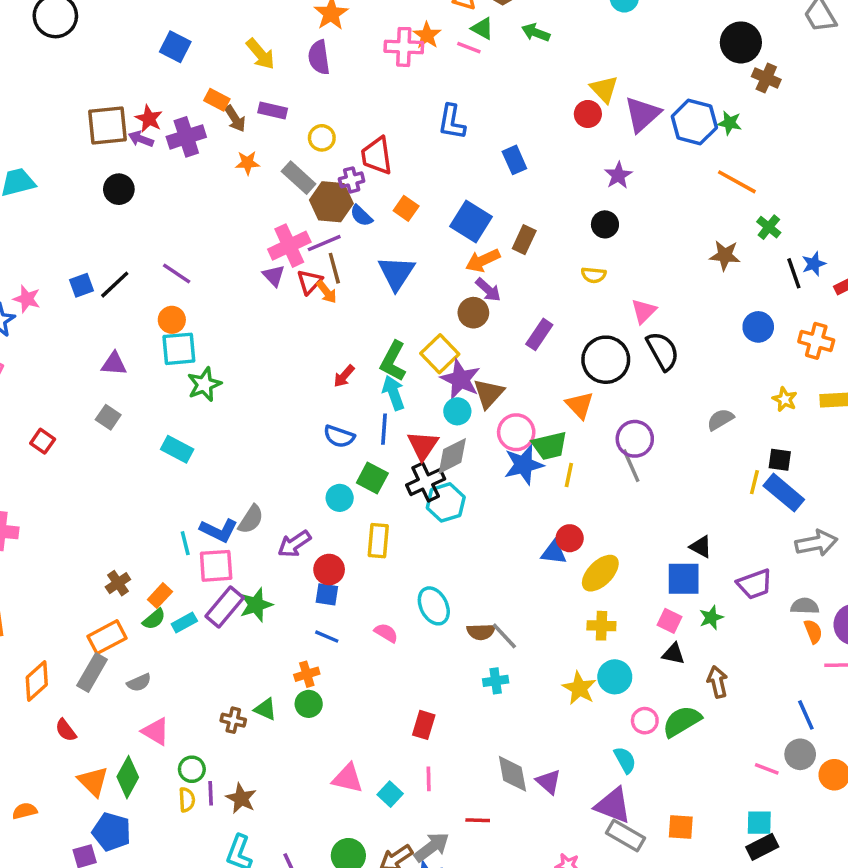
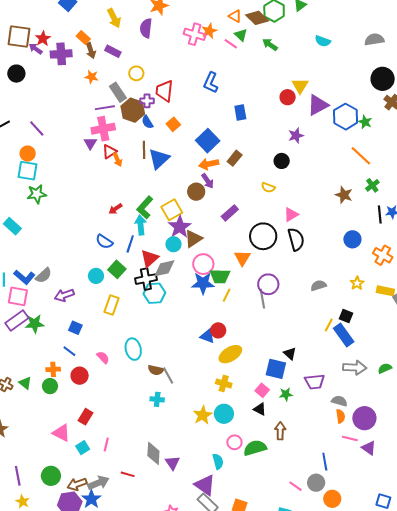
purple line: (324, 243) -> (105, 108), moved
brown line: (334, 268) -> (144, 150), moved
red circle: (329, 570) -> (80, 376), moved
red rectangle: (424, 725) -> (86, 417), moved

